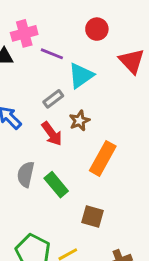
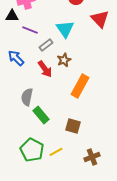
purple line: (52, 54) -> (30, 30), moved
cyan triangle: (81, 76) -> (65, 29), turned -30
green rectangle: (56, 185) -> (41, 115), moved

